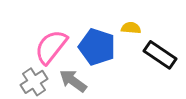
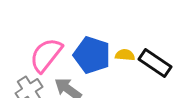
yellow semicircle: (131, 28) -> (125, 55), moved

